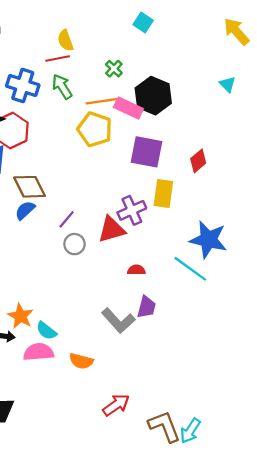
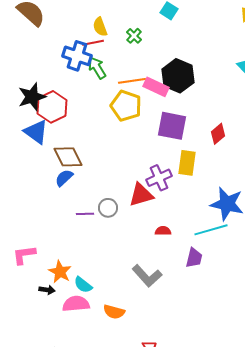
green cross: (114, 69) -> (134, 36), moved
blue cross: (23, 85) -> (77, 56), moved
purple line: (67, 219) -> (85, 214), moved, turned 48
cyan line: (190, 269) -> (211, 230), turned -52
purple trapezoid: (146, 307) -> (194, 258), moved

